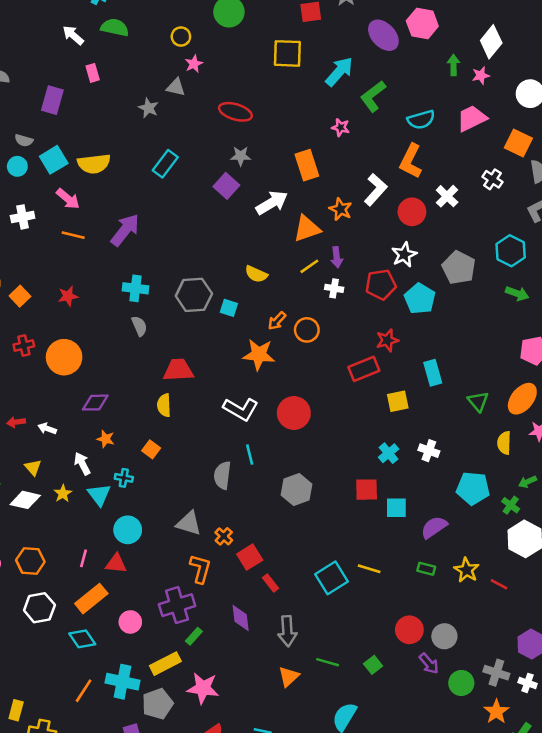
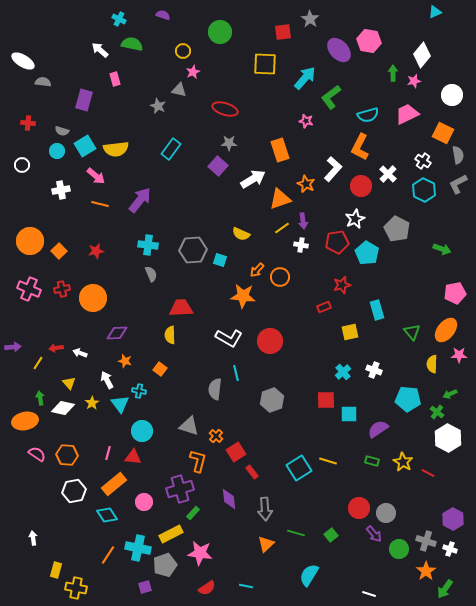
cyan hexagon: (511, 251) -> (424, 190), moved
red rectangle: (364, 369) -> (324, 307), size x0.6

